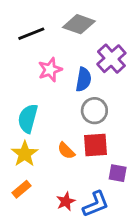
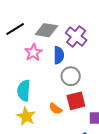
gray diamond: (79, 24) -> (46, 30), moved

